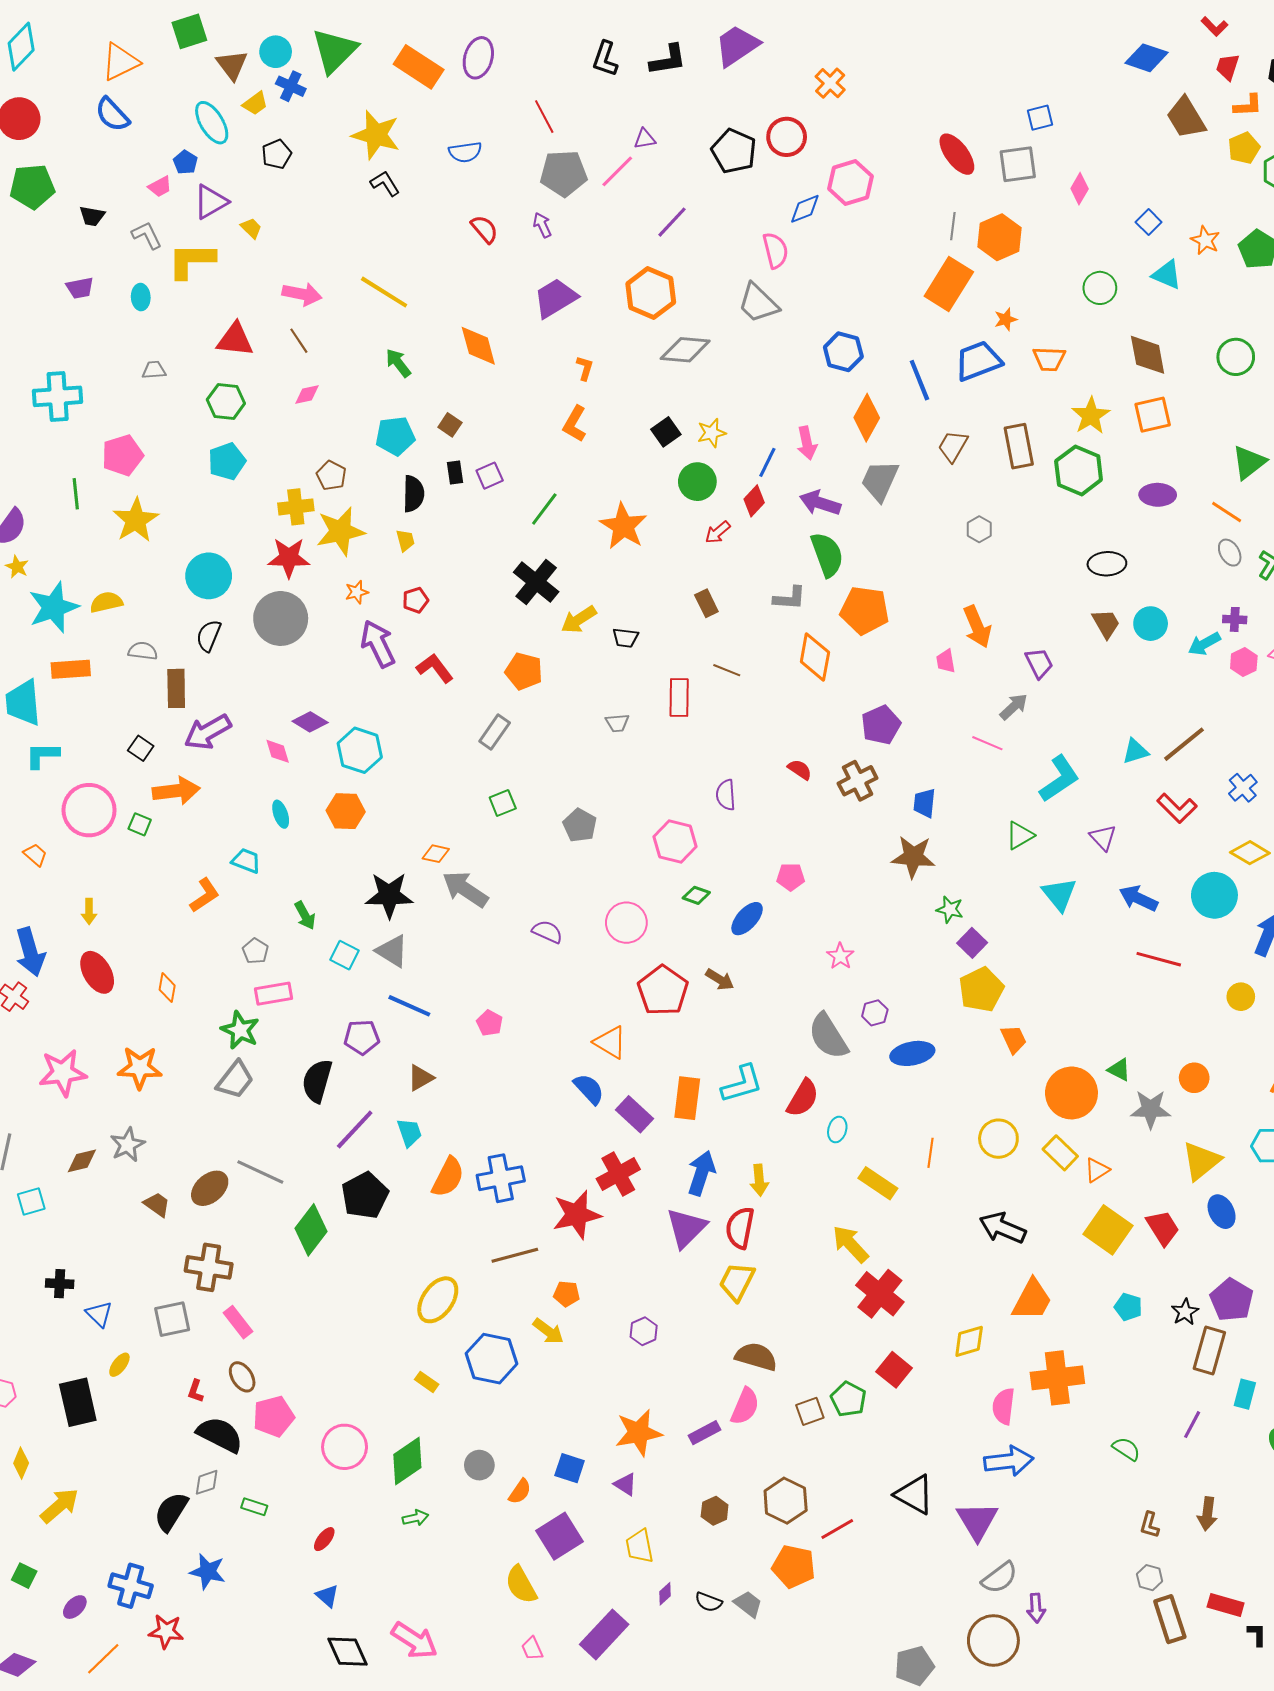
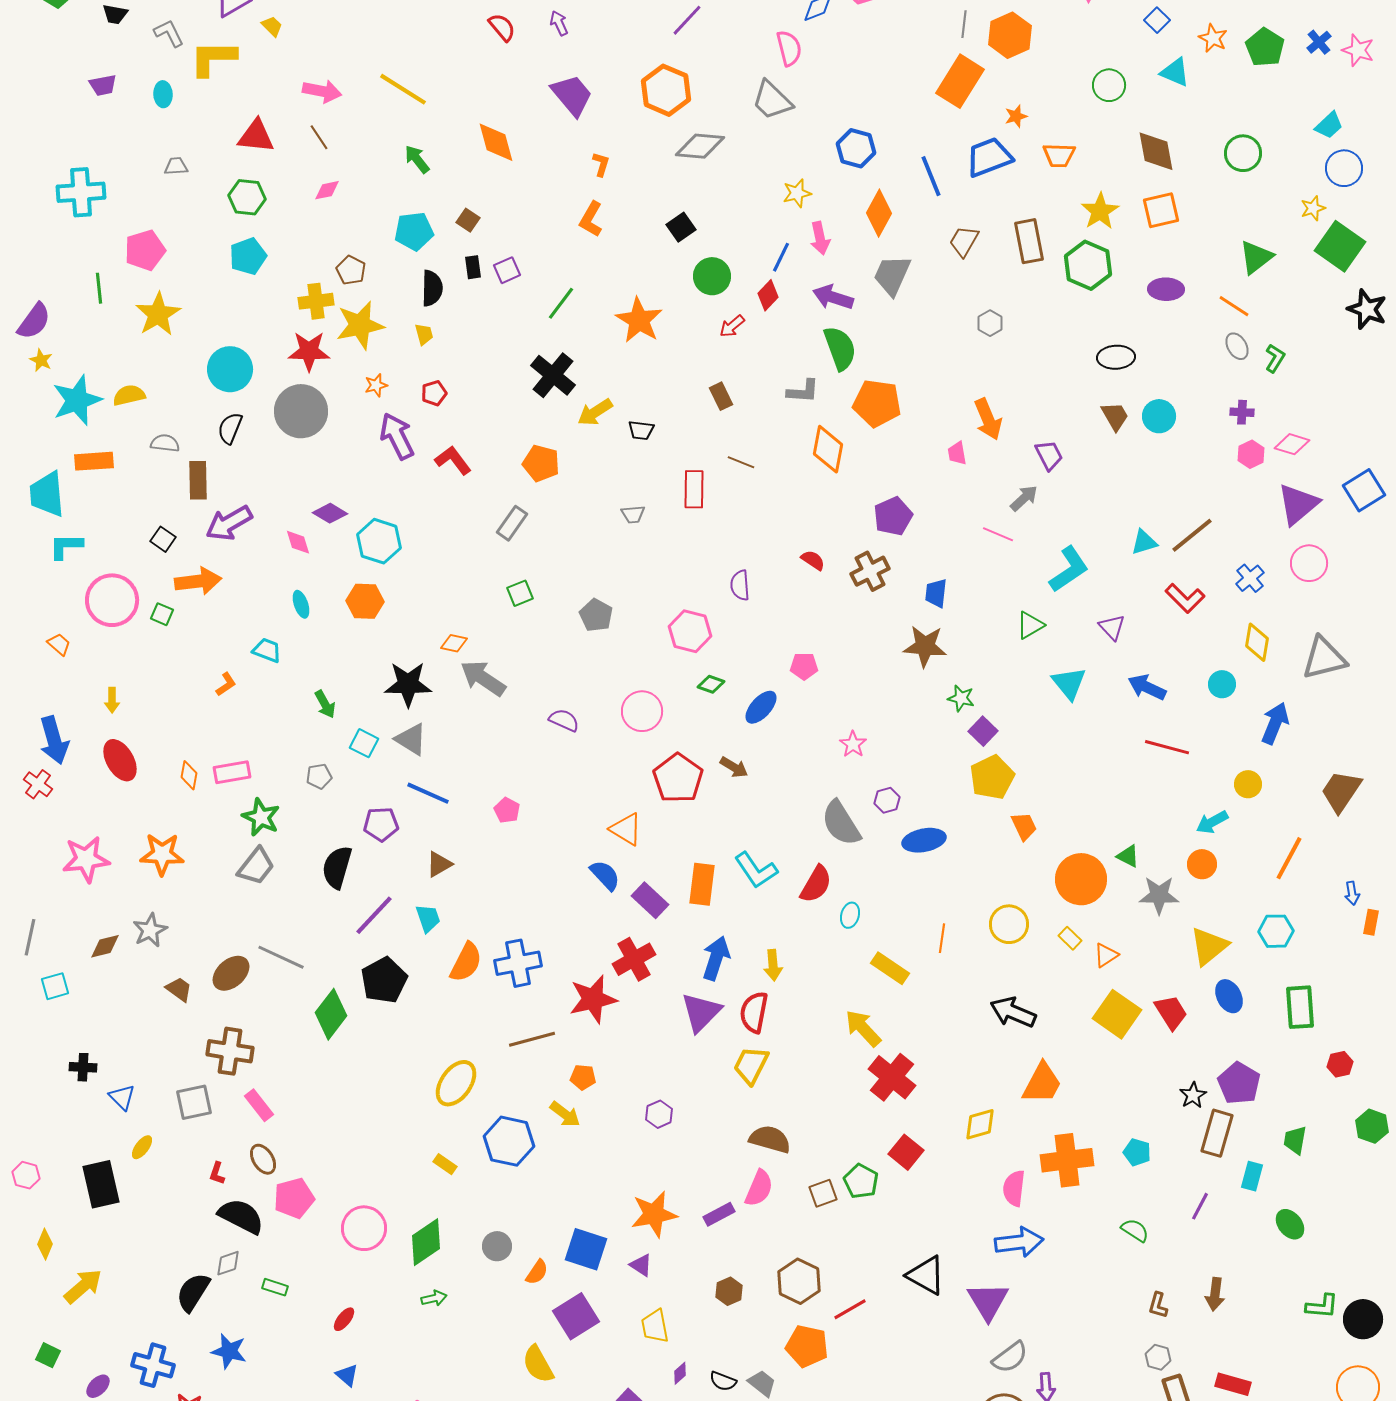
purple trapezoid: (555, 298) -> (572, 95), turned 81
yellow star: (712, 433) -> (797, 193), moved
cyan arrow: (1204, 644) -> (1212, 822), moved
yellow diamond: (1250, 853) -> (1257, 642), turned 69
orange L-shape: (205, 895) -> (226, 684), size x0.7
cyan circle: (1214, 895) -> (1222, 684), size x0.6
gray pentagon: (255, 951) -> (319, 776), moved, turned 30
pink rectangle: (274, 994) -> (232, 772), moved
cyan L-shape: (742, 1084) -> (756, 870), turned 72
yellow rectangle: (1060, 1153) -> (1070, 938), size x0.7
cyan pentagon: (1128, 1307) -> (1137, 1152), moved
blue square: (570, 1468) -> (586, 1249), size x1.4

